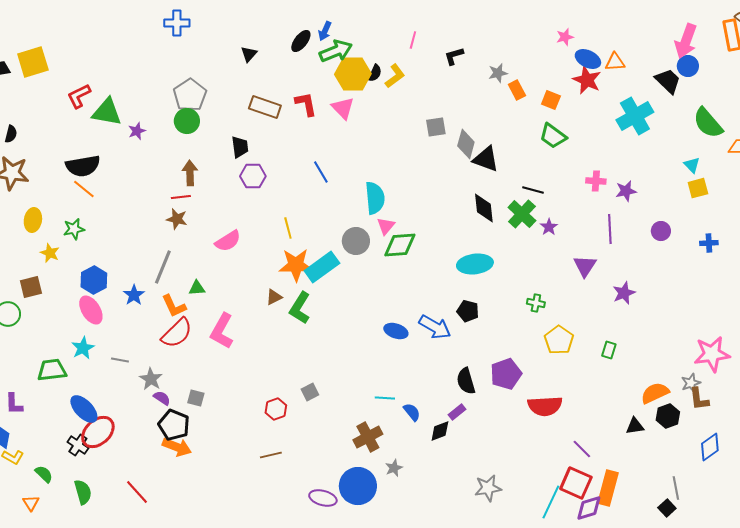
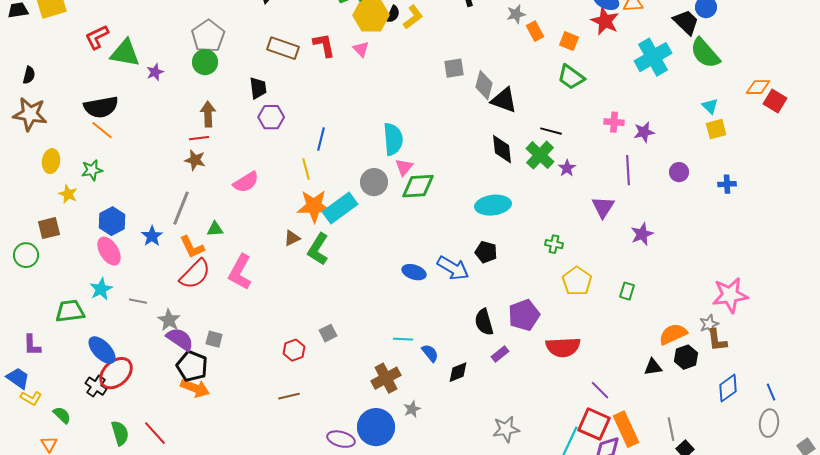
pink triangle: (343, 108) -> (361, 49), size x0.7
green semicircle: (708, 123) -> (705, 53), moved
blue line: (321, 172) -> (321, 139), moved, turned 45
purple semicircle: (162, 398) -> (180, 339), size x1.6
purple rectangle: (457, 412) -> (500, 354), moved
orange rectangle: (608, 488) -> (626, 429), turned -40
gray line: (676, 488) -> (671, 429), moved
green semicircle: (83, 492) -> (120, 433), moved

